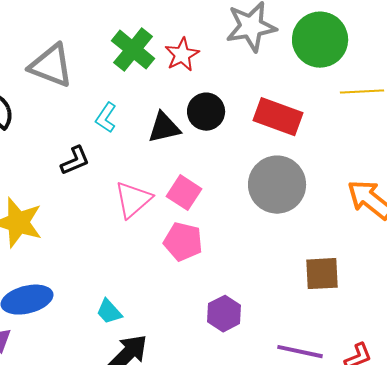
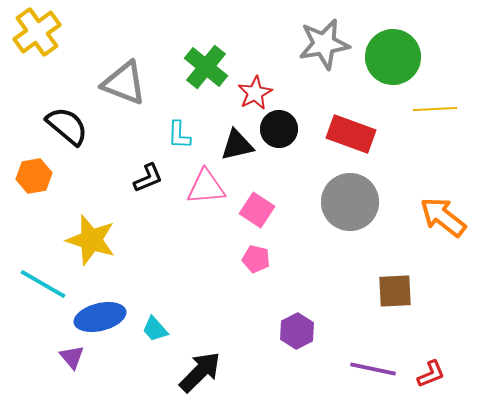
red star: (182, 55) -> (255, 93), moved
cyan L-shape: (106, 118) -> (179, 135), turned -32
pink triangle: (133, 200) -> (206, 187), moved, turned 36
pink pentagon: (183, 242) -> (256, 259), size x0.7
cyan trapezoid: (109, 312) -> (155, 329), moved

